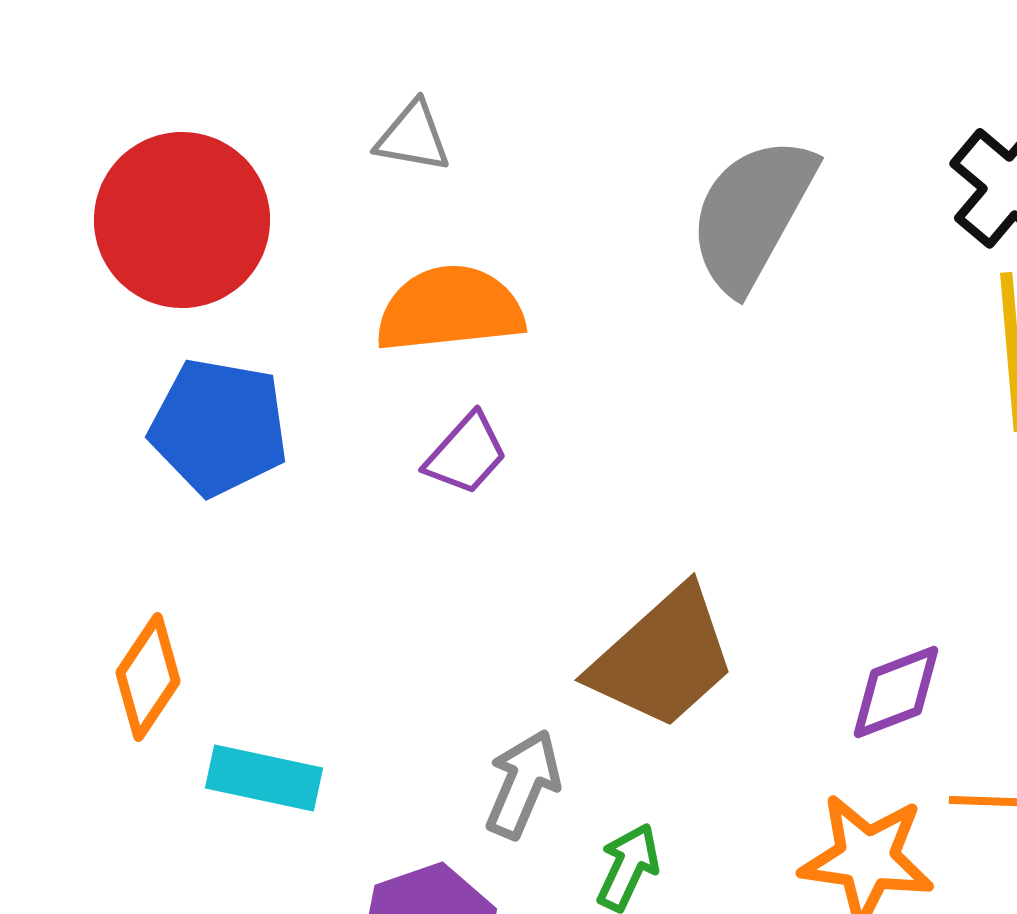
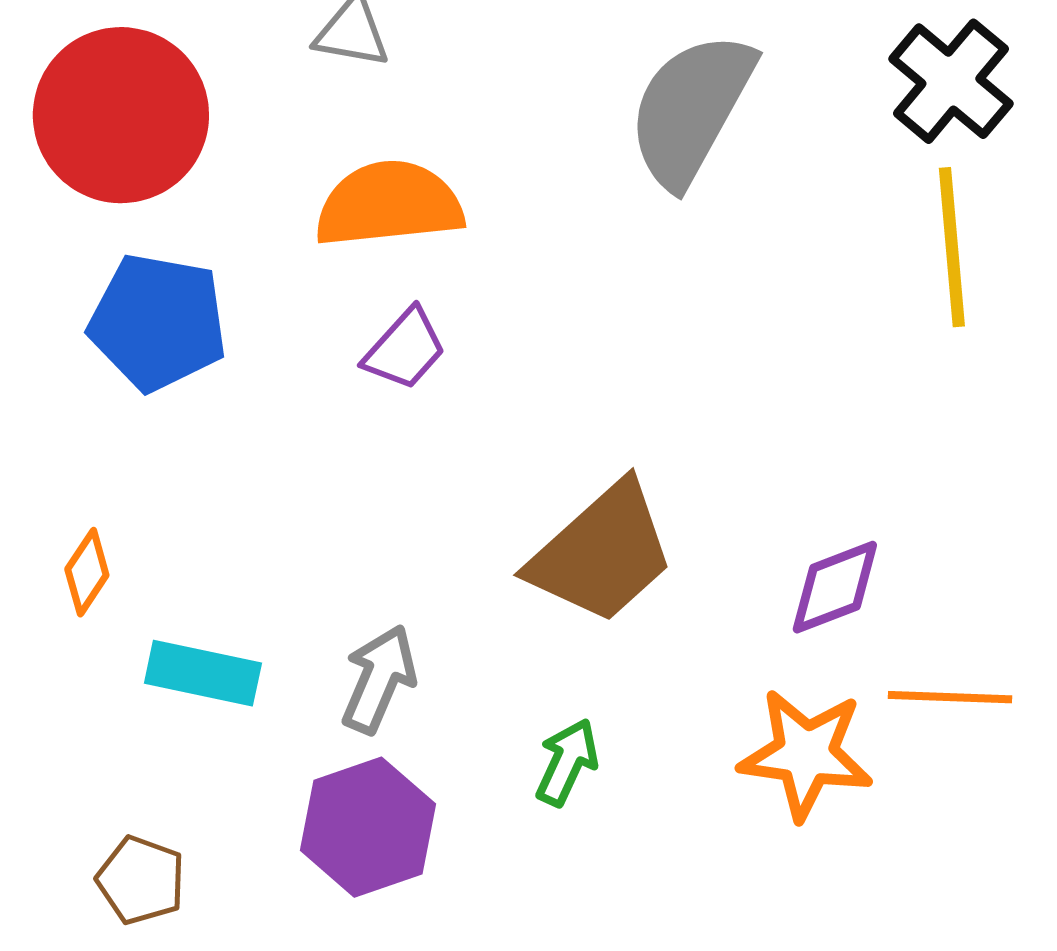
orange diamond: (148, 677) -> (87, 572), size x0.7
gray arrow: (523, 784) -> (379, 679), moved

